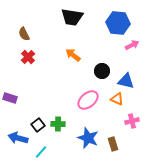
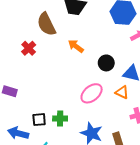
brown semicircle: (24, 34) -> (46, 24), moved, size x1.6
black square: (38, 125) -> (39, 120), turned 32

